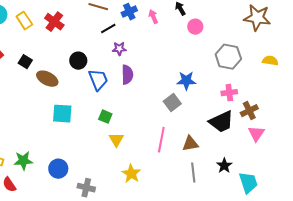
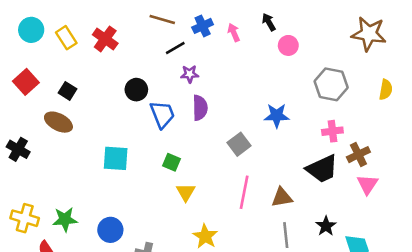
yellow semicircle: (270, 61) -> (386, 90), turned 91
brown ellipse: (47, 79) -> (58, 122), moved
gray square: (172, 103) -> (239, 144), moved

